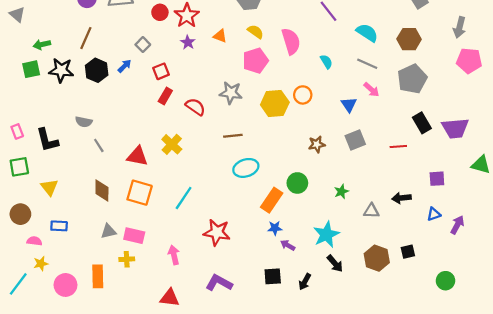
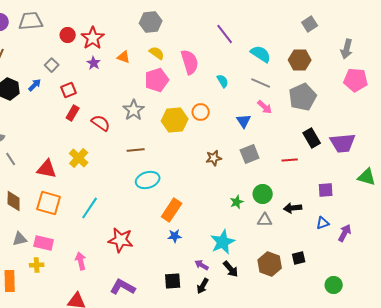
gray star: (231, 93) -> (134, 110), turned 30
green circle: (297, 183) -> (263, 194), moved
purple arrow: (288, 245) -> (202, 265), moved

